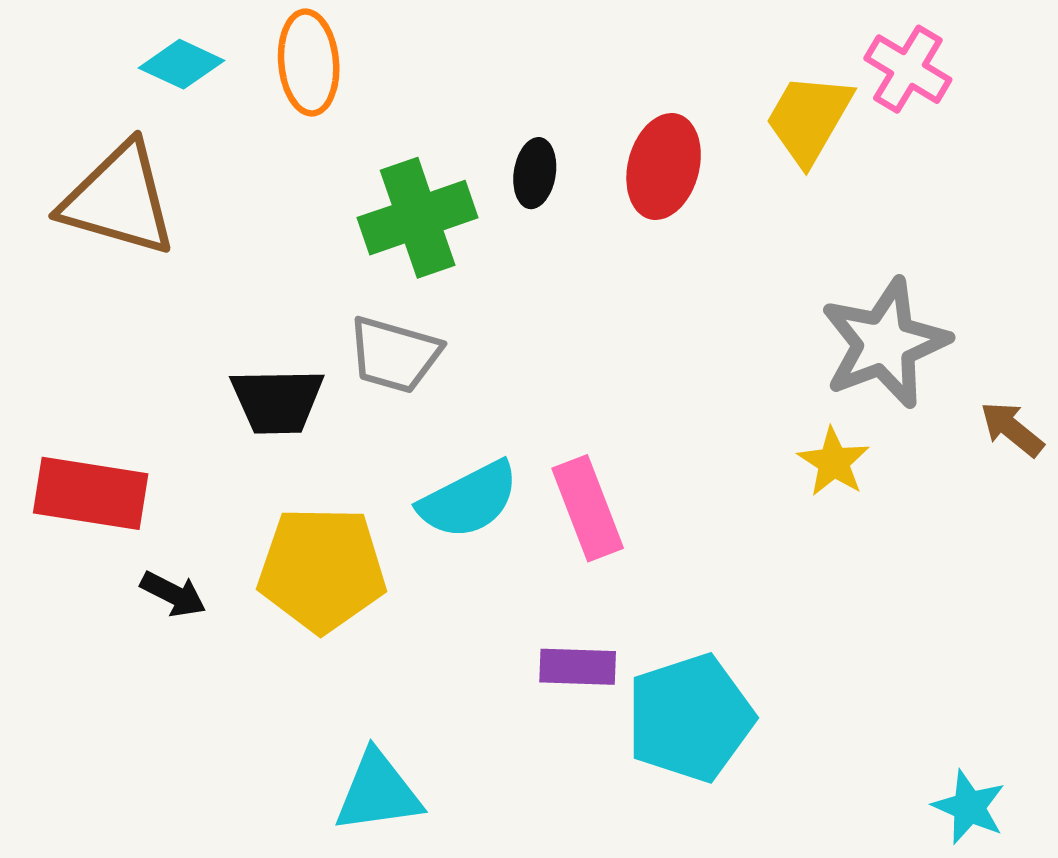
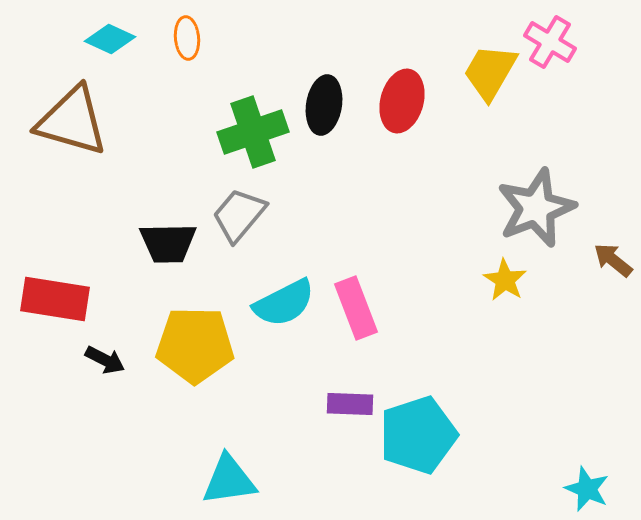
orange ellipse: (309, 63) -> (187, 38), size x0.7
black ellipse: (535, 173) -> (324, 105), size x1.4
gray trapezoid: (394, 355) -> (239, 215), turned 114

